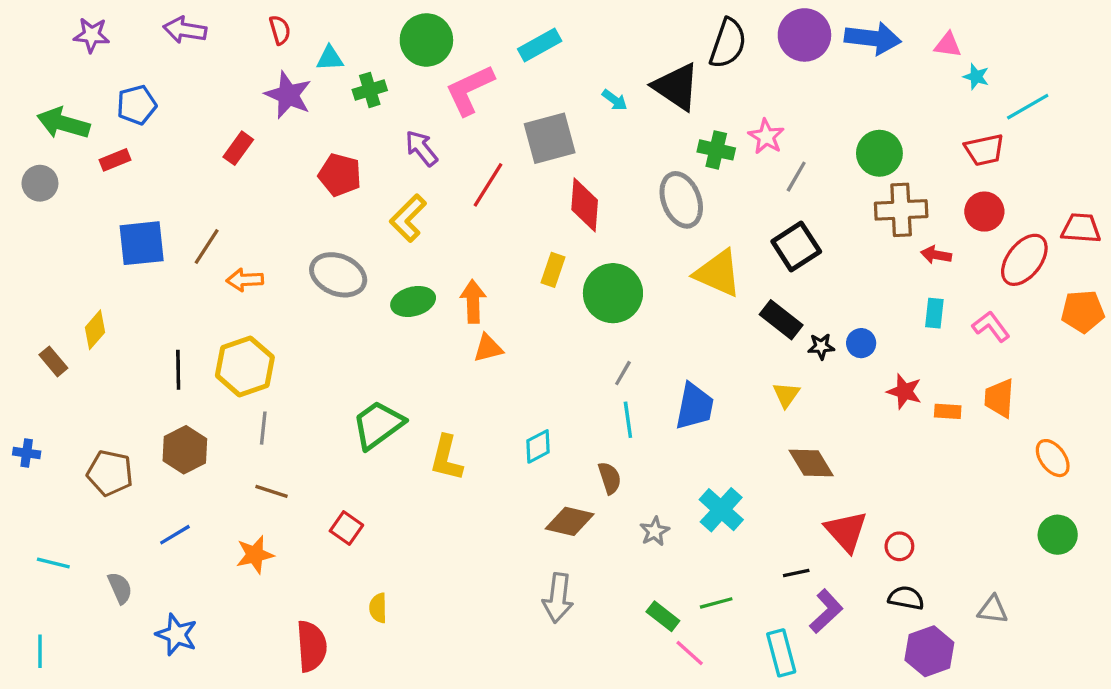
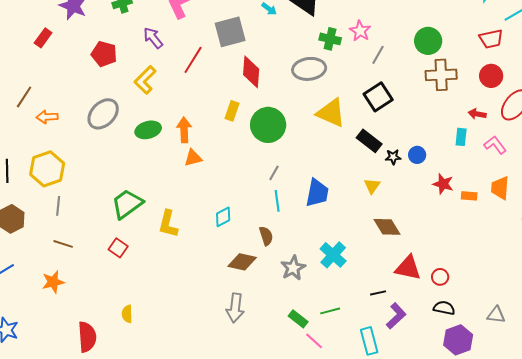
gray ellipse: (681, 200) -> (309, 69), turned -76
red arrow: (936, 255) -> (477, 114), moved
gray ellipse: (338, 275) -> (103, 114), turned -68
red square: (346, 528) -> (118, 248), moved
gray star: (655, 531) -> (293, 268), size x1.4
red triangle: (846, 531) -> (408, 268), turned -36

